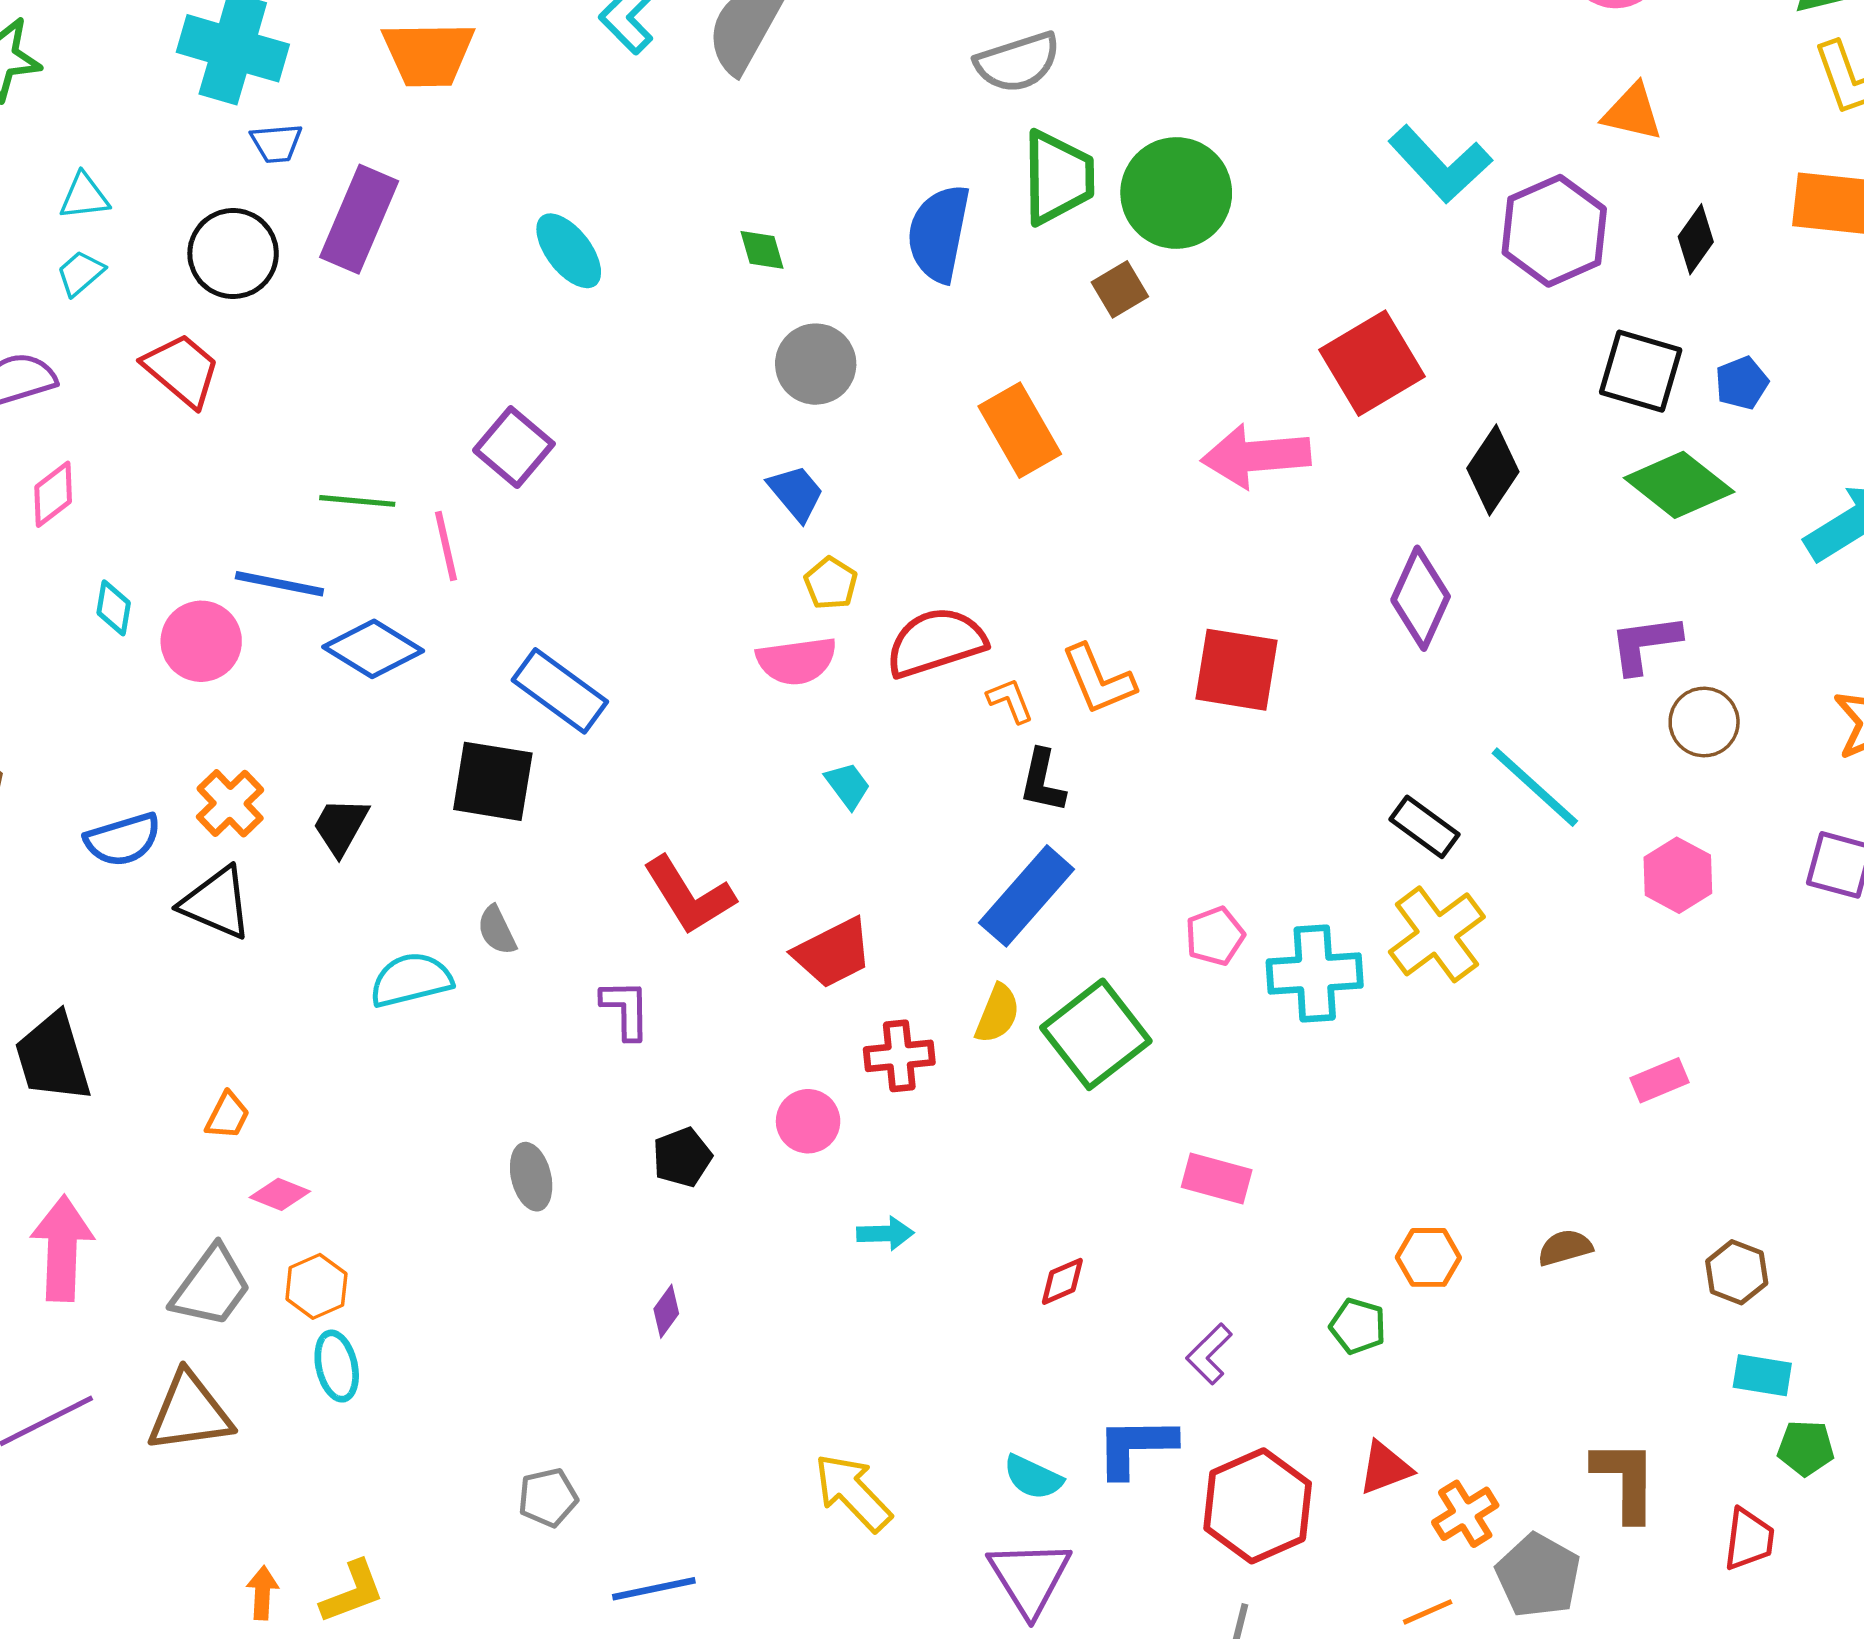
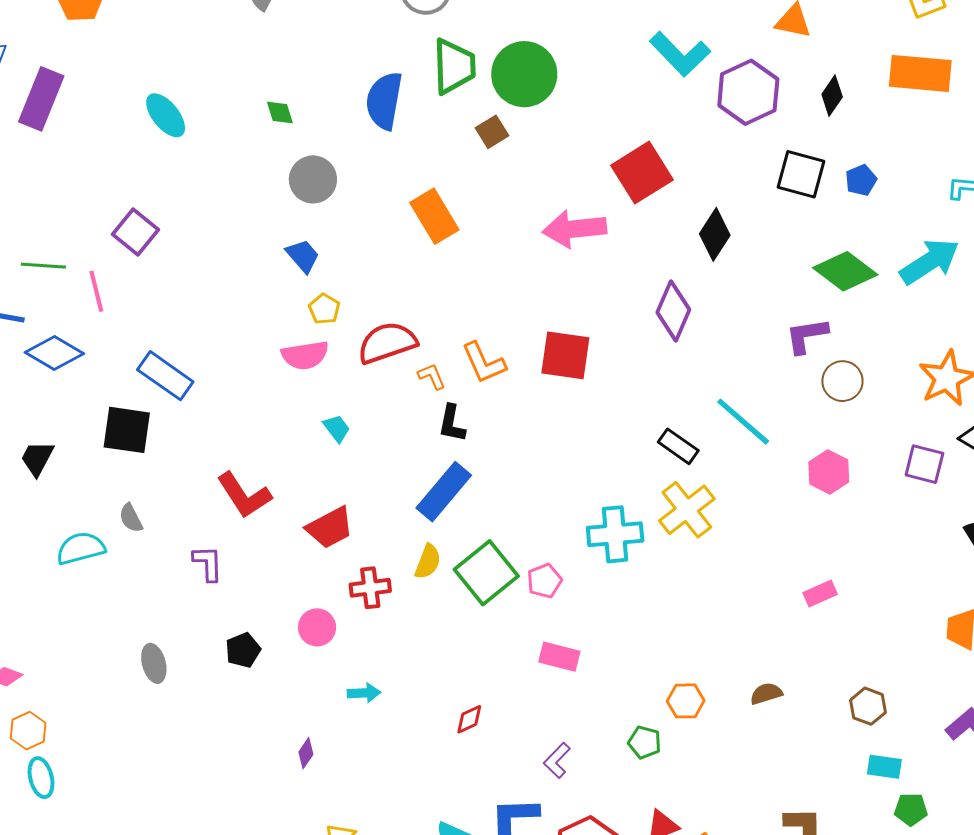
green diamond: (1679, 485) -> (845, 271), moved
pink pentagon: (1215, 936) -> (544, 581), moved
purple diamond: (666, 1311) -> (306, 753), moved

